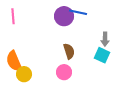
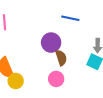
purple circle: (64, 16) -> (51, 43), moved

